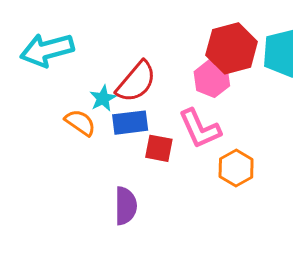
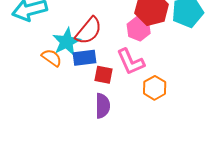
cyan star: (103, 98) -> (67, 42), size x1.6
purple semicircle: (126, 206) -> (103, 106), moved

